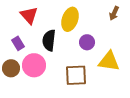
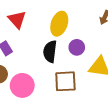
black semicircle: (49, 40) -> (50, 51), moved
pink circle: (34, 65) -> (22, 85), moved

